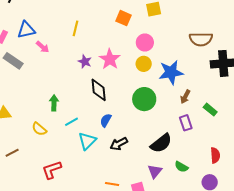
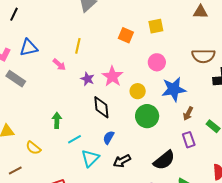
pink circle: (145, 43) -> (157, 62), moved
pink arrow: (43, 47) -> (59, 65), moved
yellow circle: (144, 64) -> (138, 91), moved
yellow semicircle: (39, 129) -> (33, 148), moved

